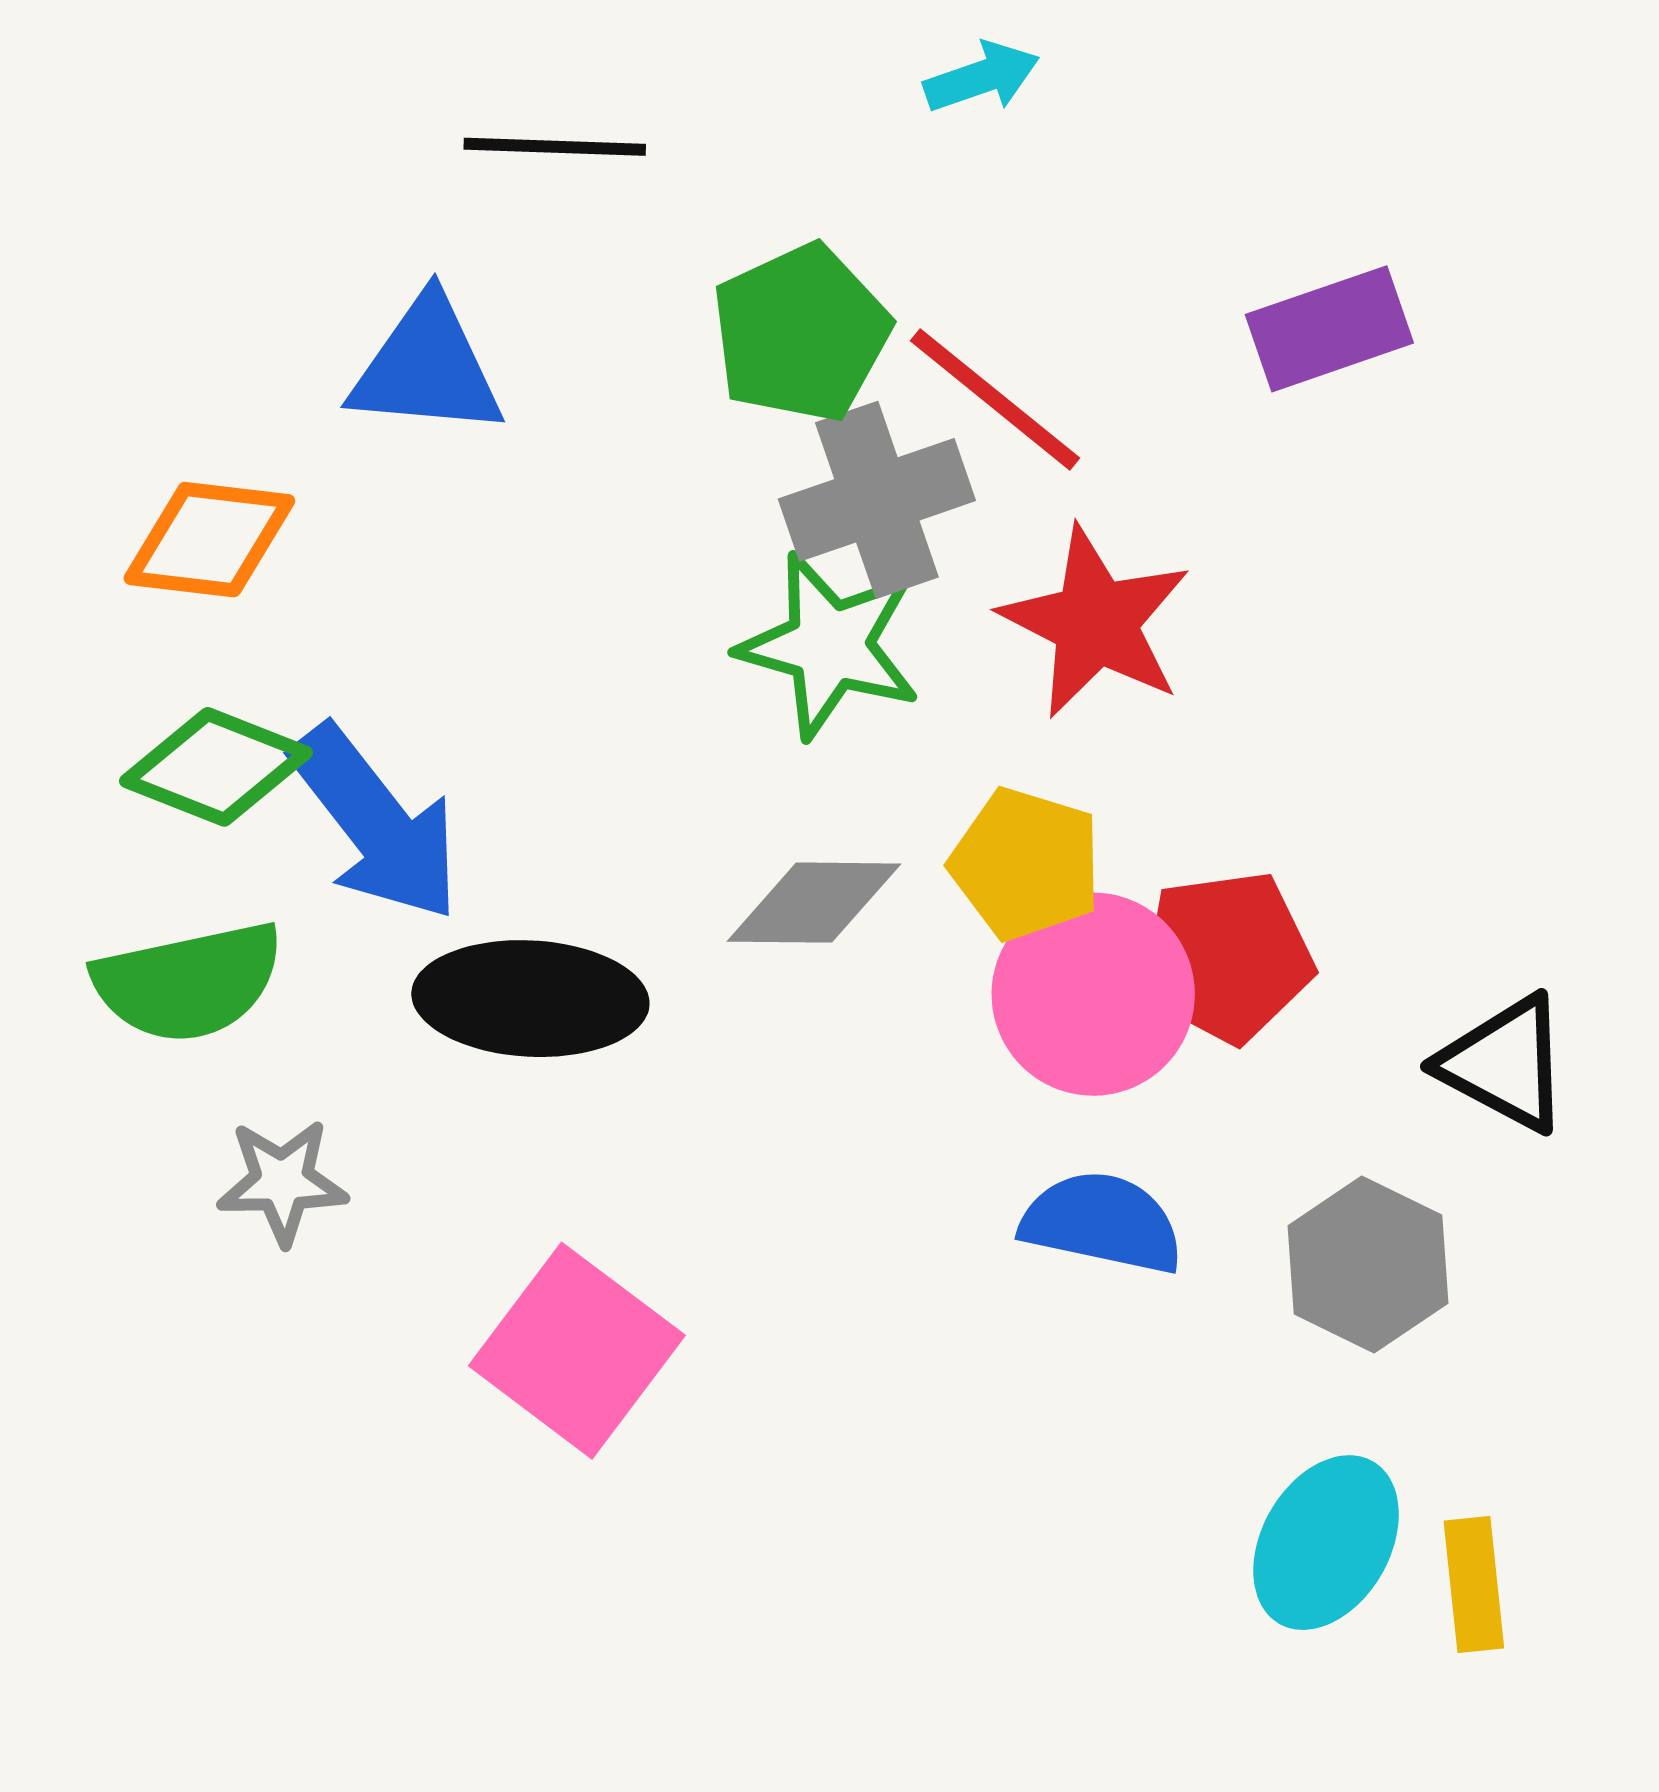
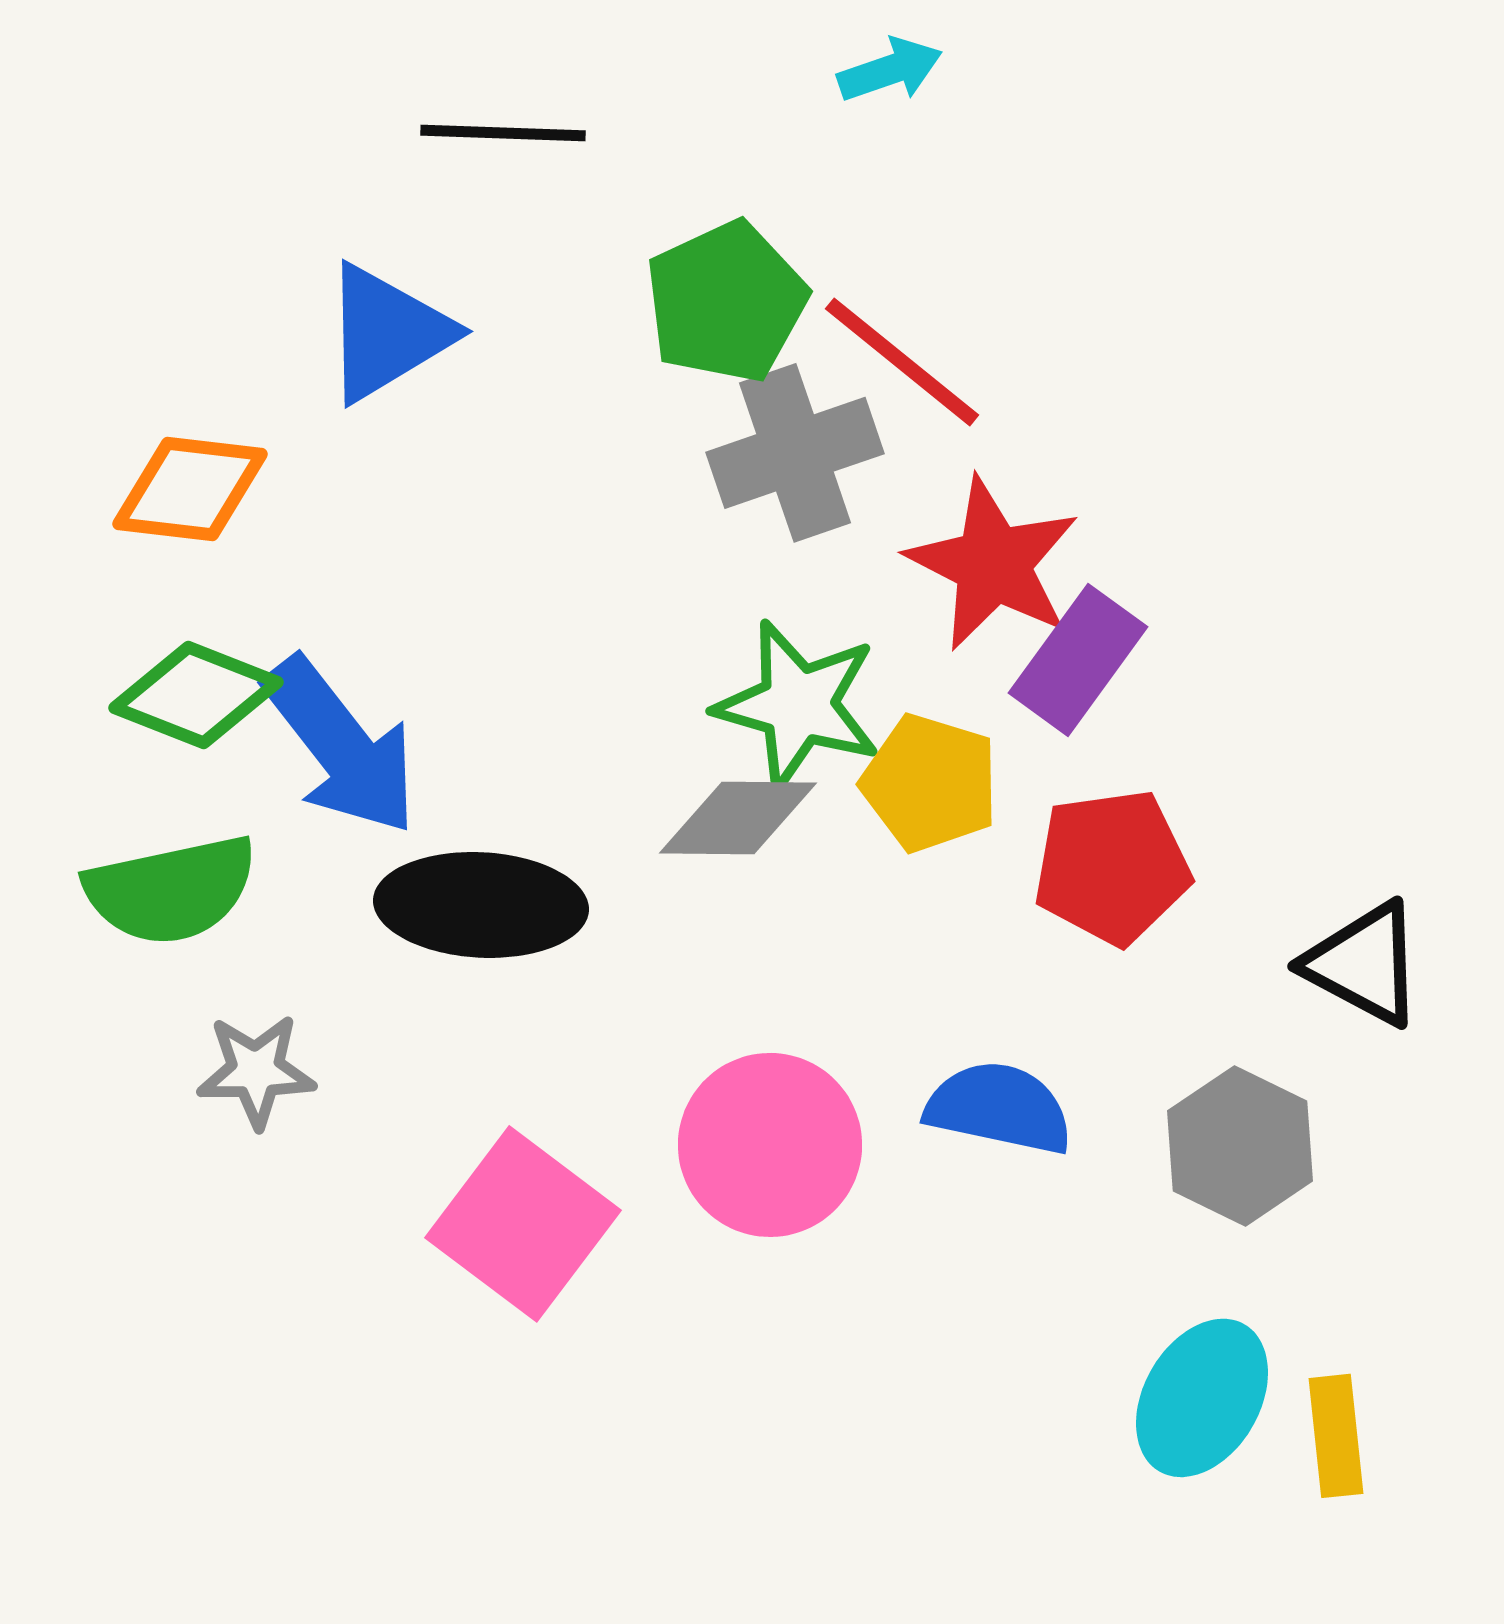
purple rectangle: (1329, 329) -> (1078, 660), moved, turned -35
blue triangle: (427, 367) -> (387, 333), turned -36
green star: (830, 645) -> (798, 705), moved
pink circle: (1093, 994) -> (770, 1145), moved

